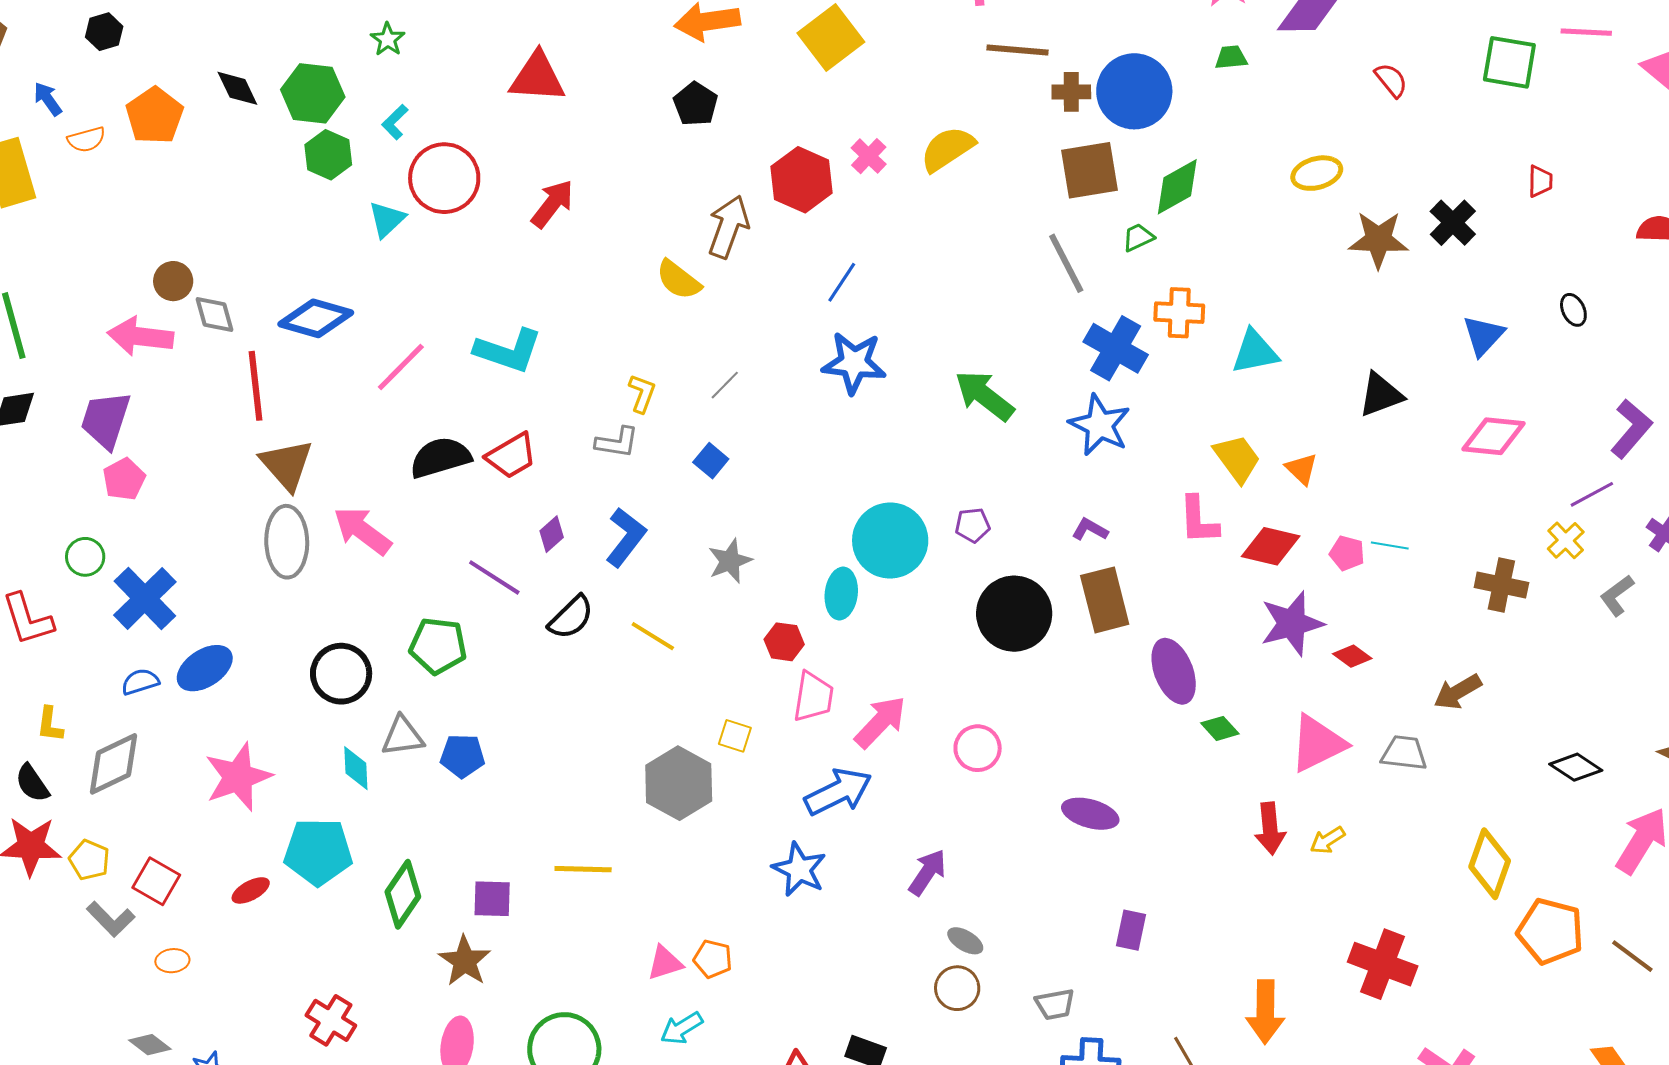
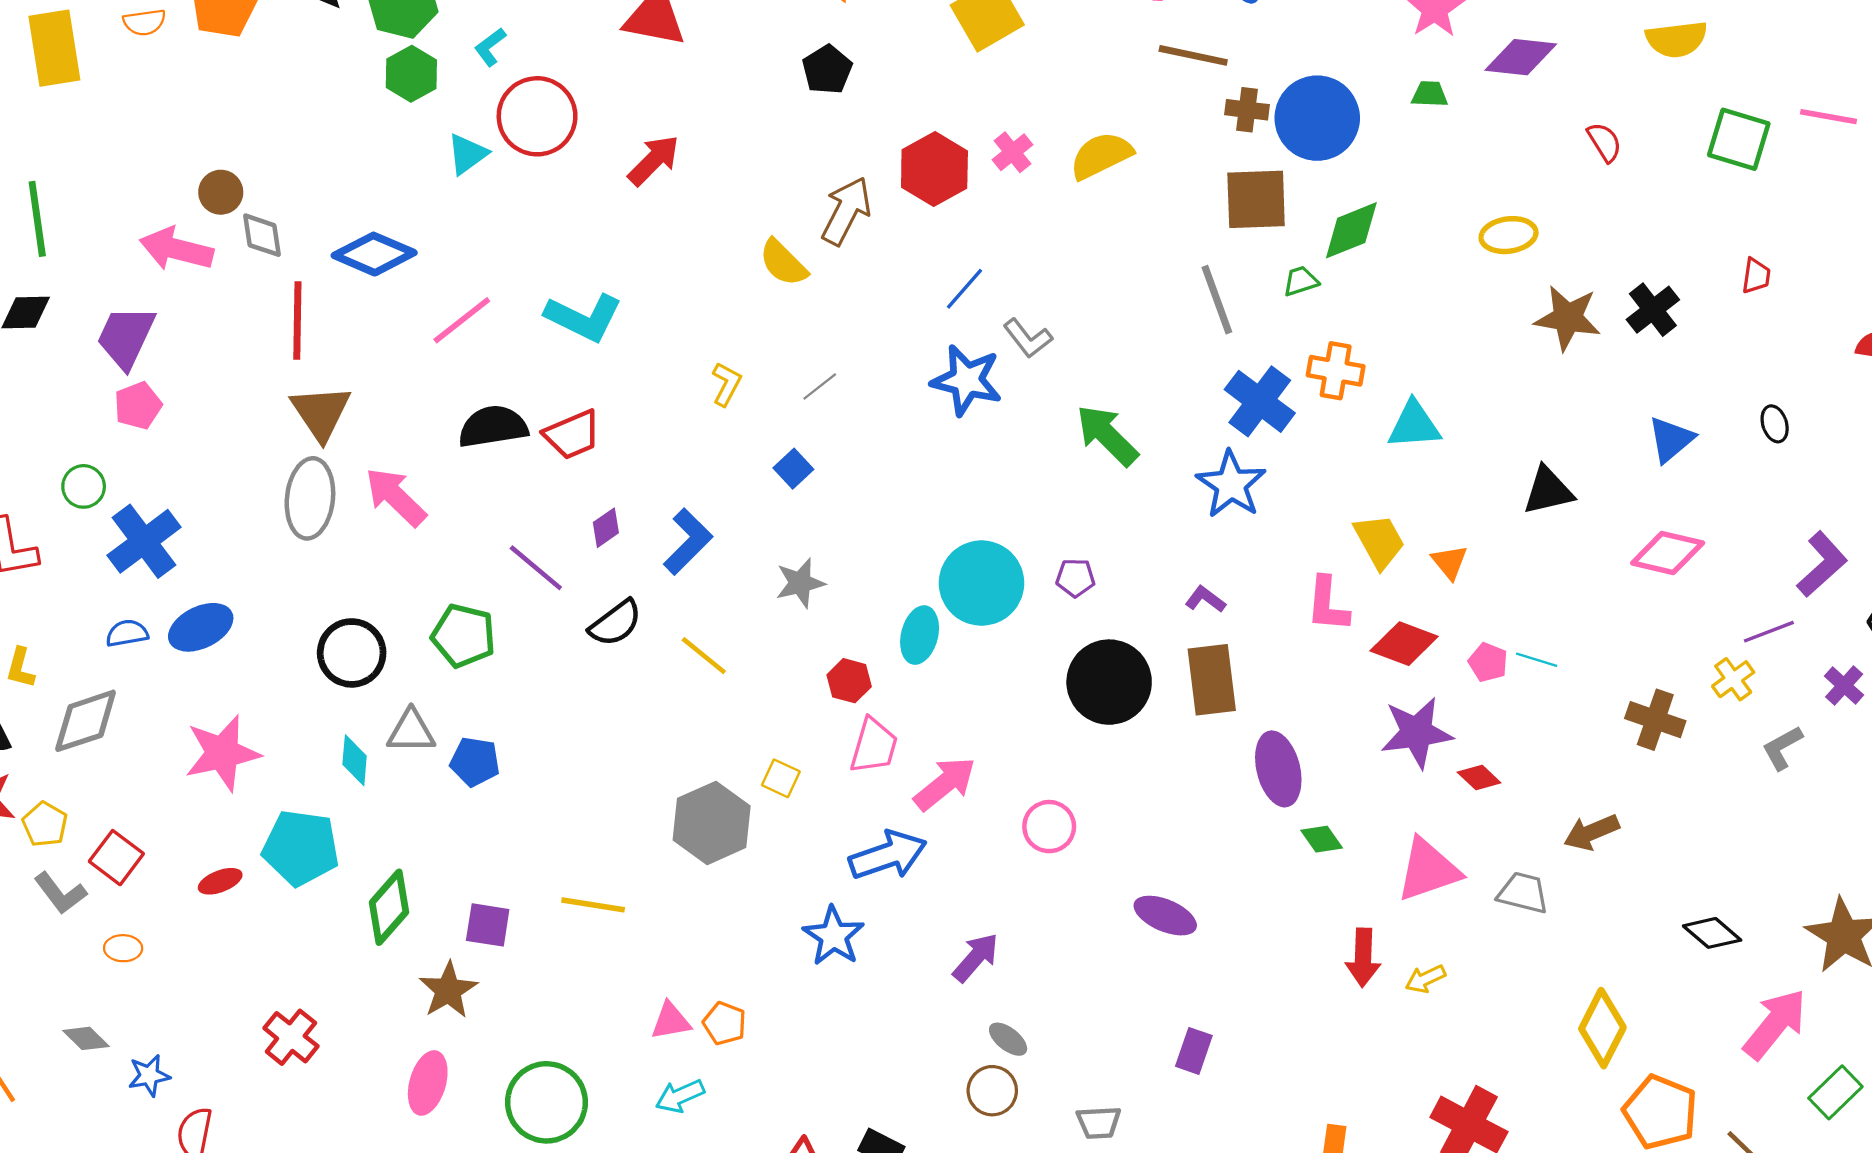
gray L-shape: (617, 442) -> (1028, 338), moved, turned 36

